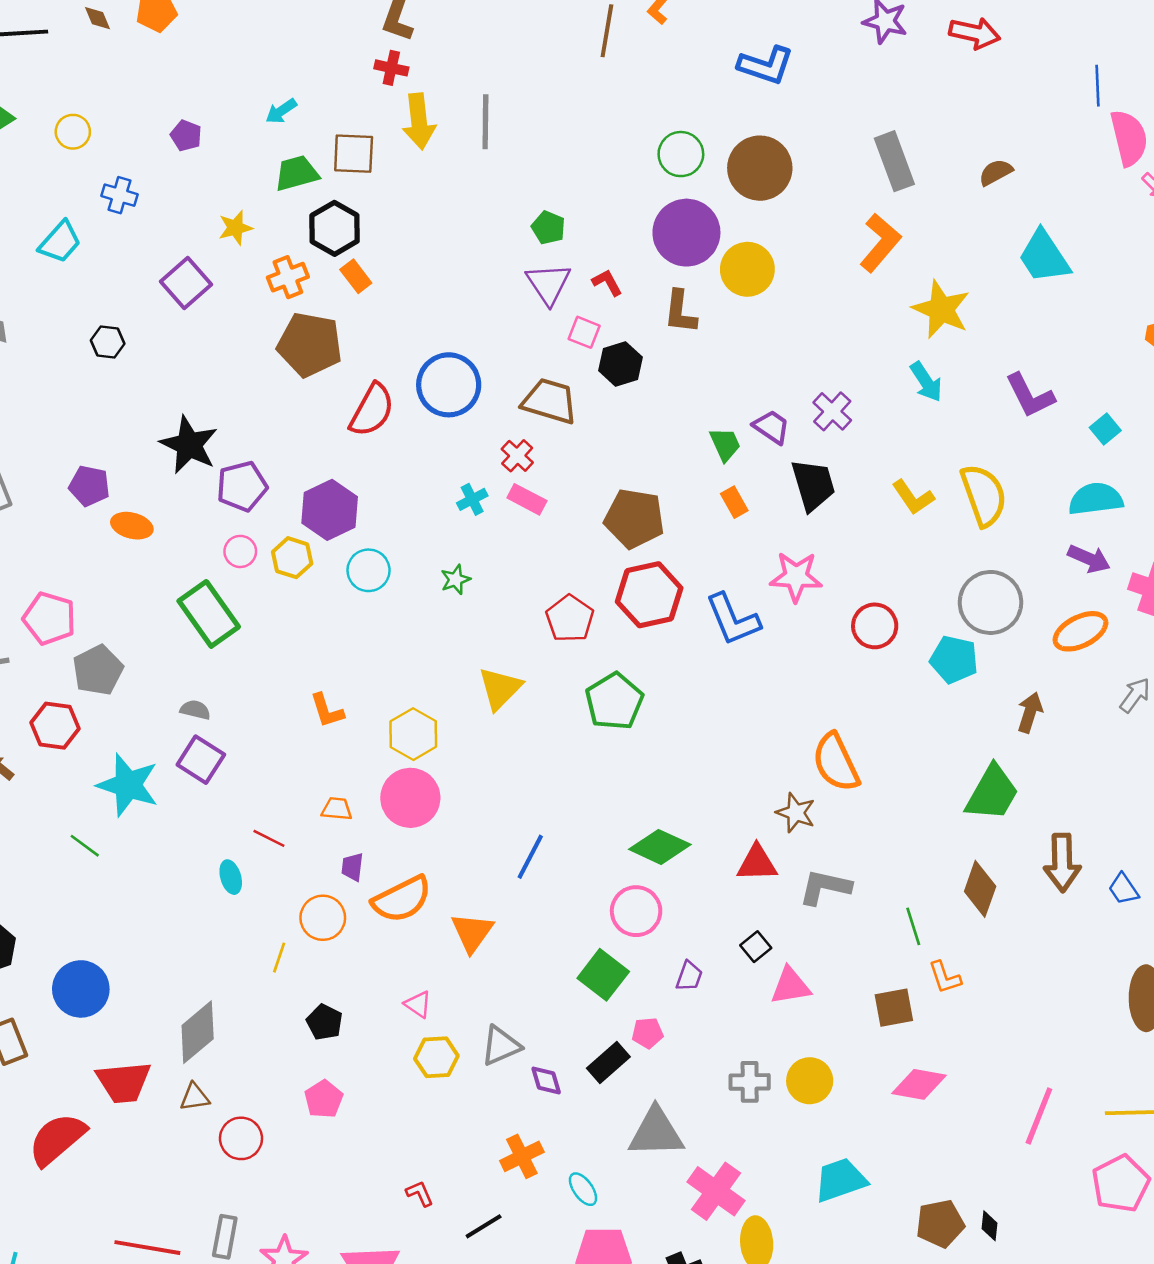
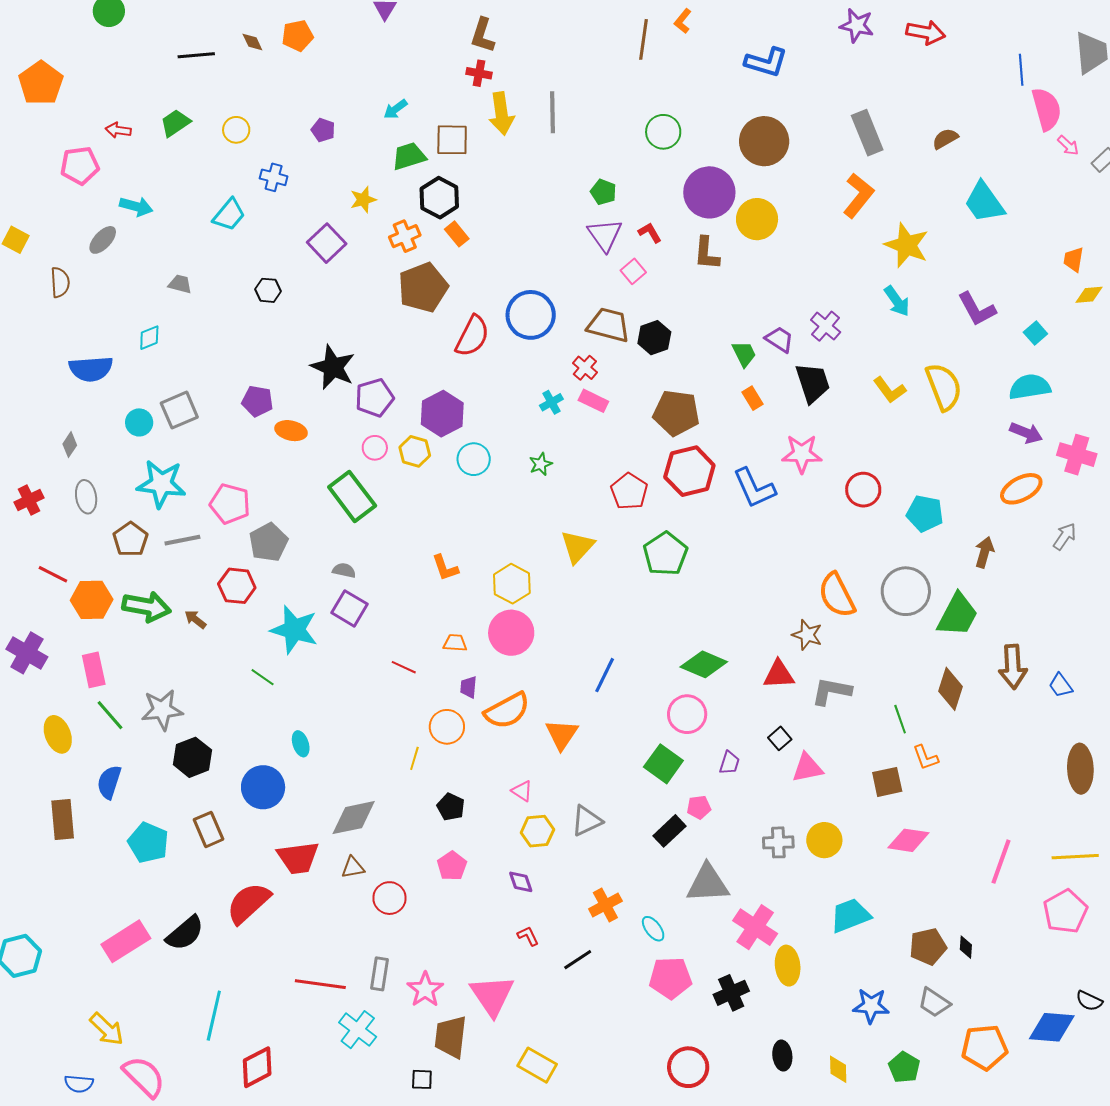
green circle: (681, 154) -> (663, 132), moved
pink square: (584, 332) -> (633, 271), turned 30
brown pentagon: (310, 345) -> (423, 287), turned -30
black hexagon: (620, 364) -> (654, 338), moved
gray circle: (990, 602) -> (906, 591), moved
cyan ellipse: (231, 877) -> (301, 744), moved
gray diamond: (198, 1032) -> (354, 818), turned 30
purple diamond: (546, 1081) -> (521, 882), moved

